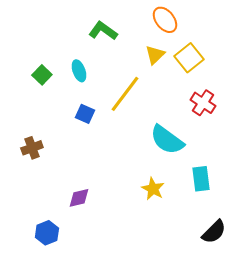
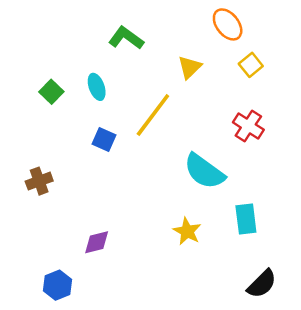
orange ellipse: (165, 20) -> (228, 24), moved
yellow square: (189, 58) -> (251, 65), moved, size x0.7

